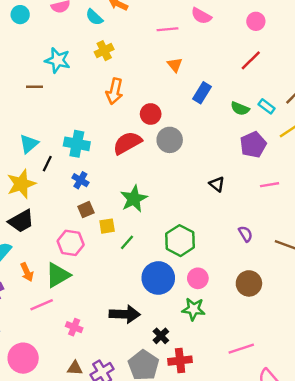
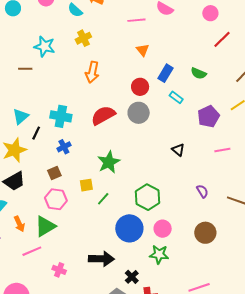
red line: (251, 60) -> (222, 39), moved
cyan rectangle: (267, 106) -> (176, 97), moved
green semicircle: (240, 109) -> (199, 73), moved
red circle: (151, 114) -> (140, 87), moved
blue cross: (80, 180) -> (64, 147), turned 32
brown square: (86, 210) -> (54, 173), moved

